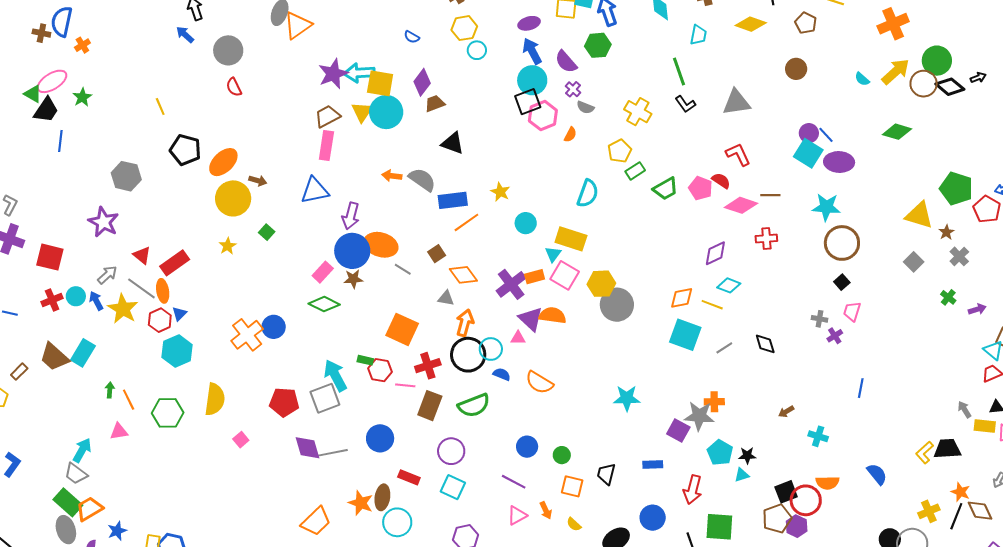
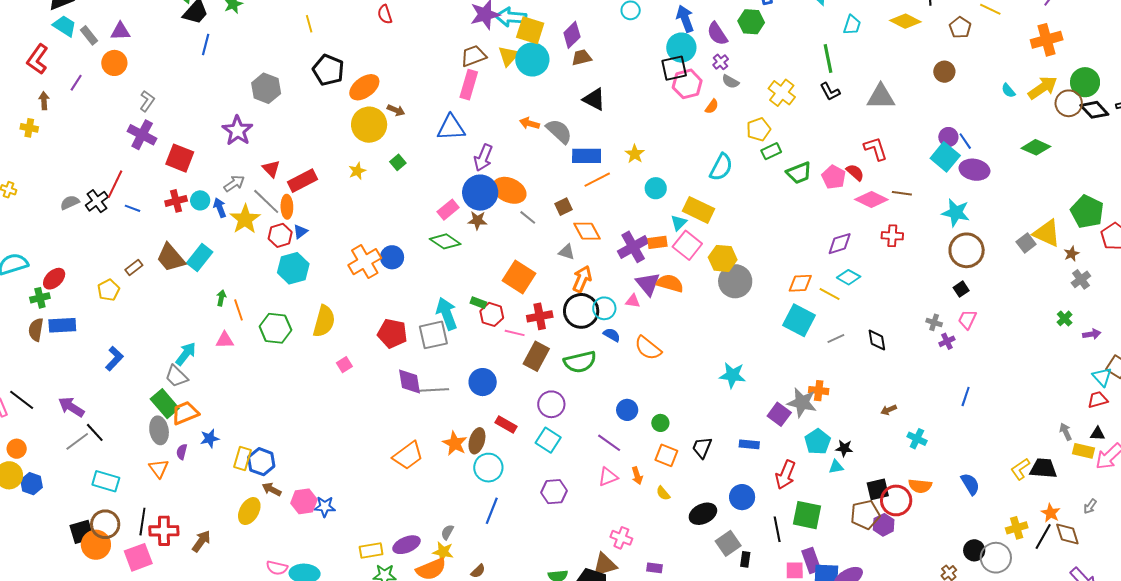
gray square: (914, 262) -> (1026, 243), moved

